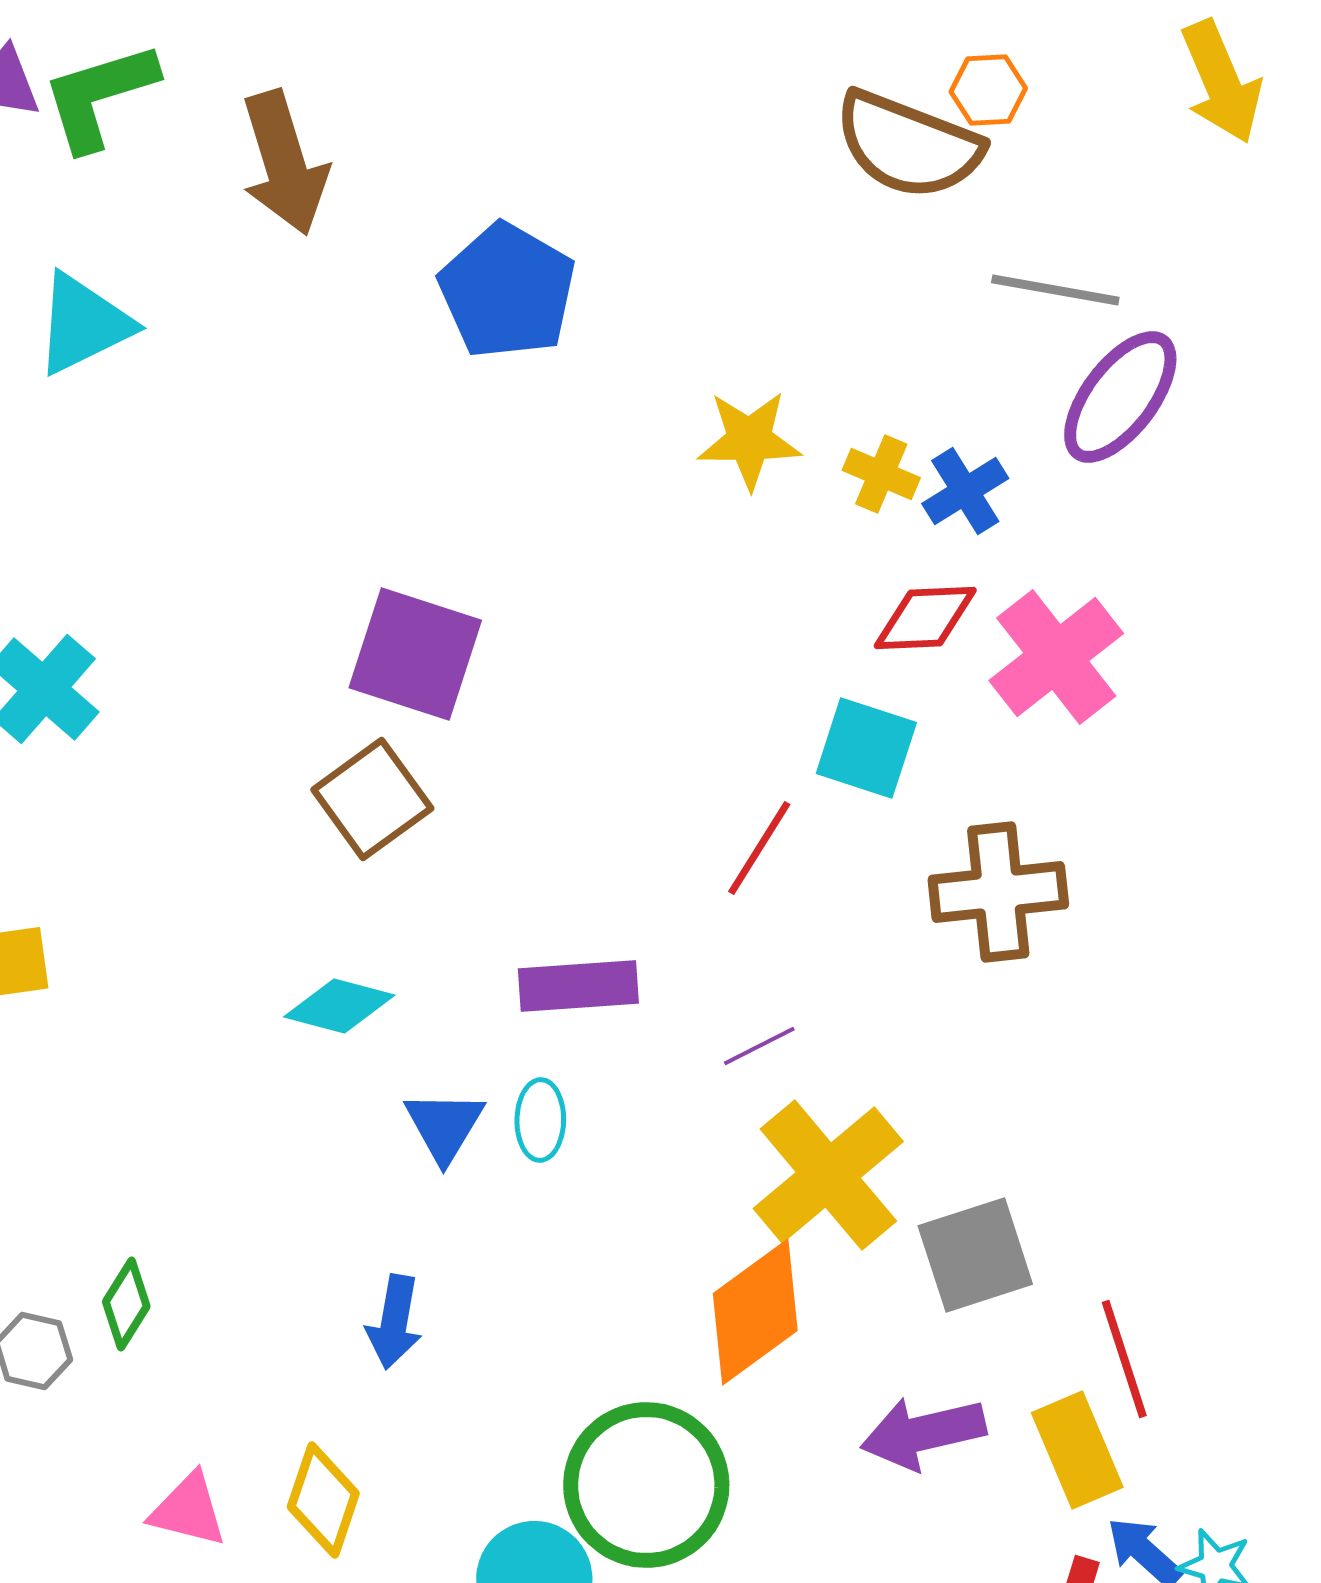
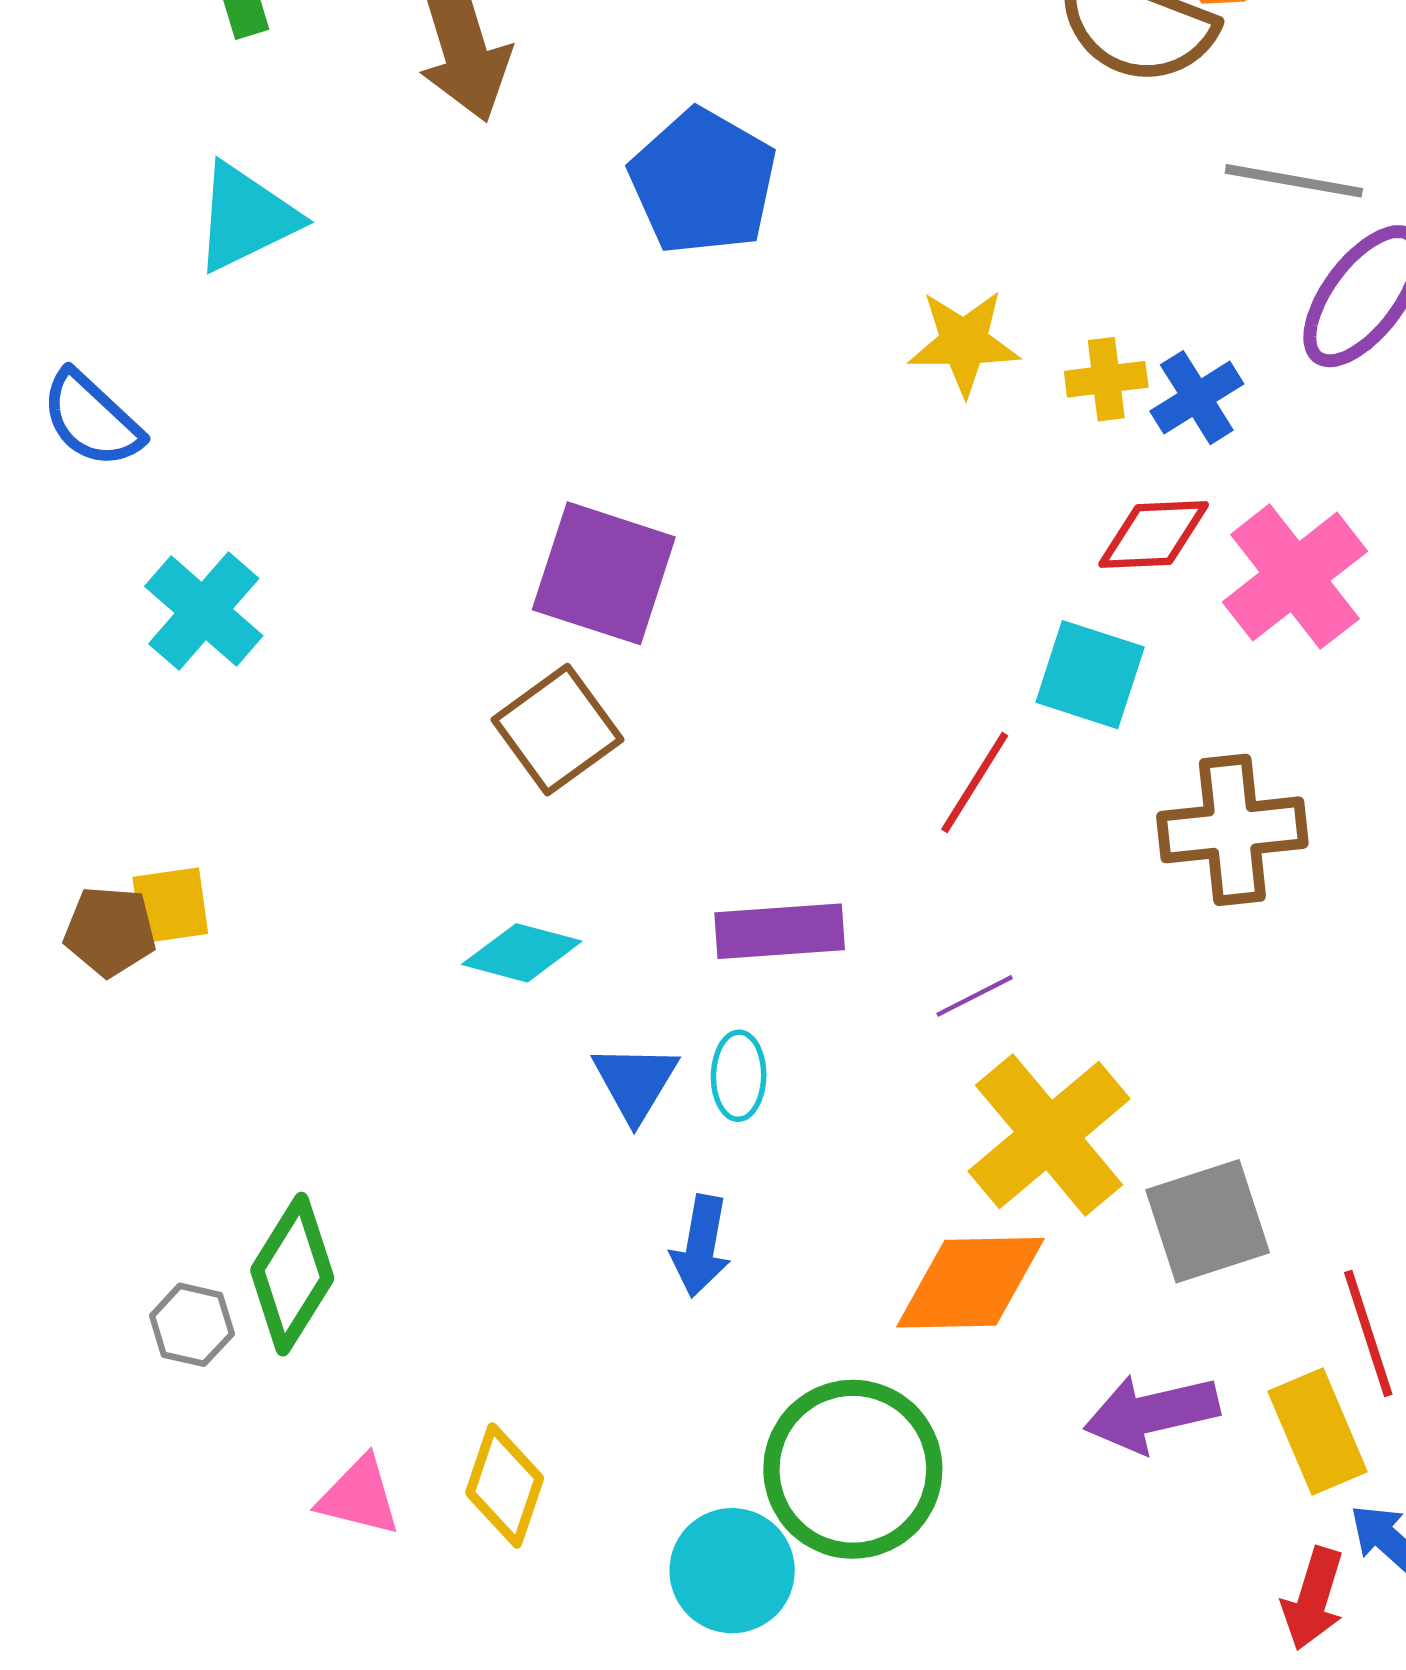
yellow cross: (881, 474) -> (1106, 379), turned -30
green diamond: (126, 1304) -> (292, 1274), size x1.6
orange diamond: (755, 1312) -> (970, 1283), turned 35
blue arrow: (394, 1322) -> (701, 1246), moved

